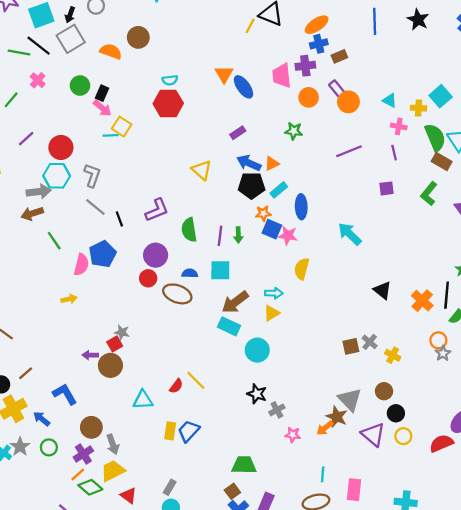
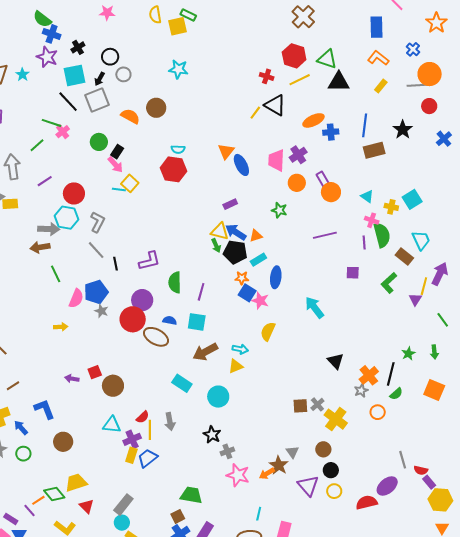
blue cross: (319, 44) -> (331, 132), moved
green line: (19, 52) -> (51, 123), moved
brown rectangle: (339, 56) -> (374, 150), moved, size x1.5
purple cross: (305, 66) -> (298, 155), turned -36
green semicircle: (435, 137) -> (382, 235), moved
yellow triangle: (202, 170) -> (220, 231), moved, turned -36
green arrow: (238, 235) -> (216, 246), moved, turned -32
red circle: (148, 278) -> (133, 319), size x1.6
cyan rectangle: (229, 326) -> (182, 383), moved
gray star: (122, 332) -> (101, 311), moved
gray star: (443, 353) -> (361, 391), moved
yellow cross: (393, 355) -> (336, 419), size x1.6
brown circle: (110, 365) -> (113, 386), moved
yellow line: (196, 380) -> (150, 430), moved, turned 36
gray triangle: (350, 399) -> (292, 452), size x0.6
pink star: (293, 435) -> (238, 475), size x1.6
gray arrow: (113, 444) -> (170, 422), moved
purple cross: (83, 454) -> (132, 439), moved
orange line: (78, 475) -> (38, 500), moved
gray rectangle: (170, 487) -> (123, 505), size x1.5

